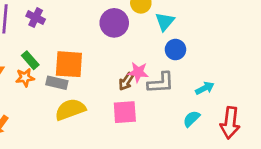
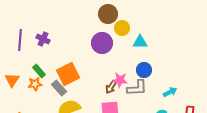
cyan triangle: (165, 22) -> (140, 42), turned 49
blue circle: (175, 50) -> (144, 70), moved
orange square: (69, 64) -> (68, 74), turned -30
gray rectangle: (57, 83) -> (59, 88), turned 35

